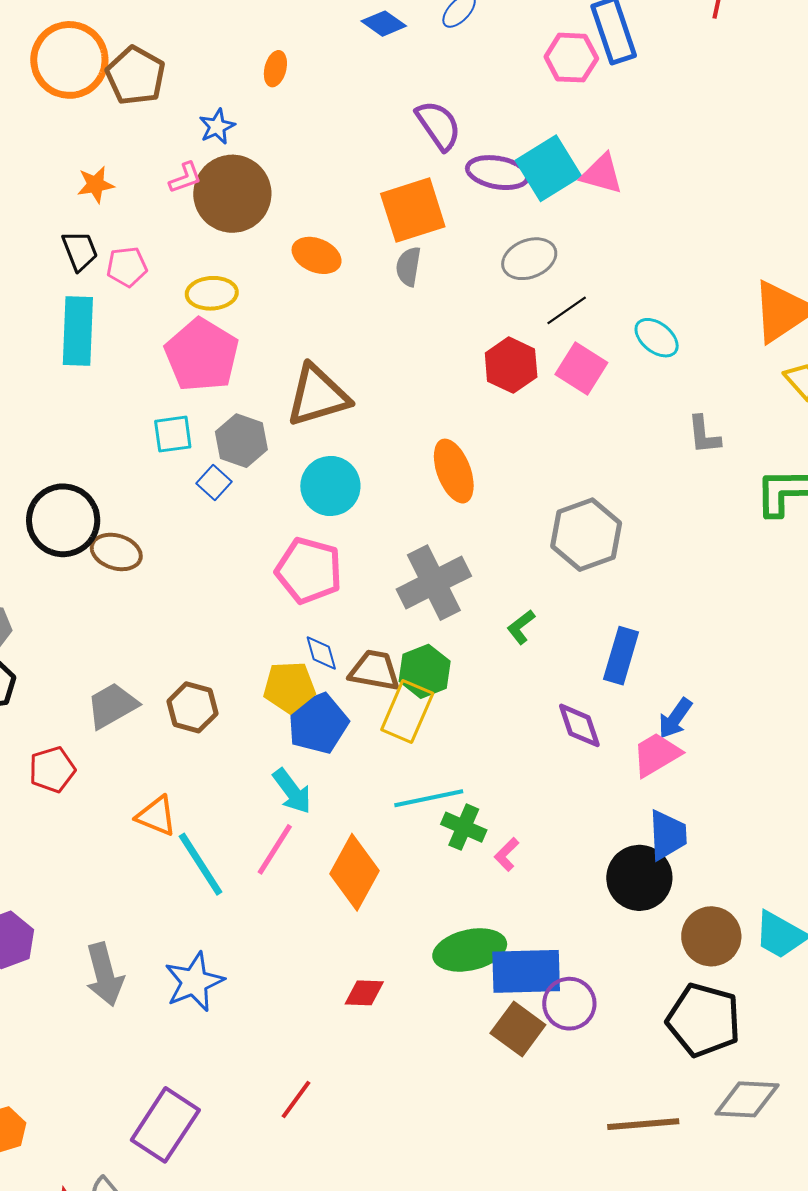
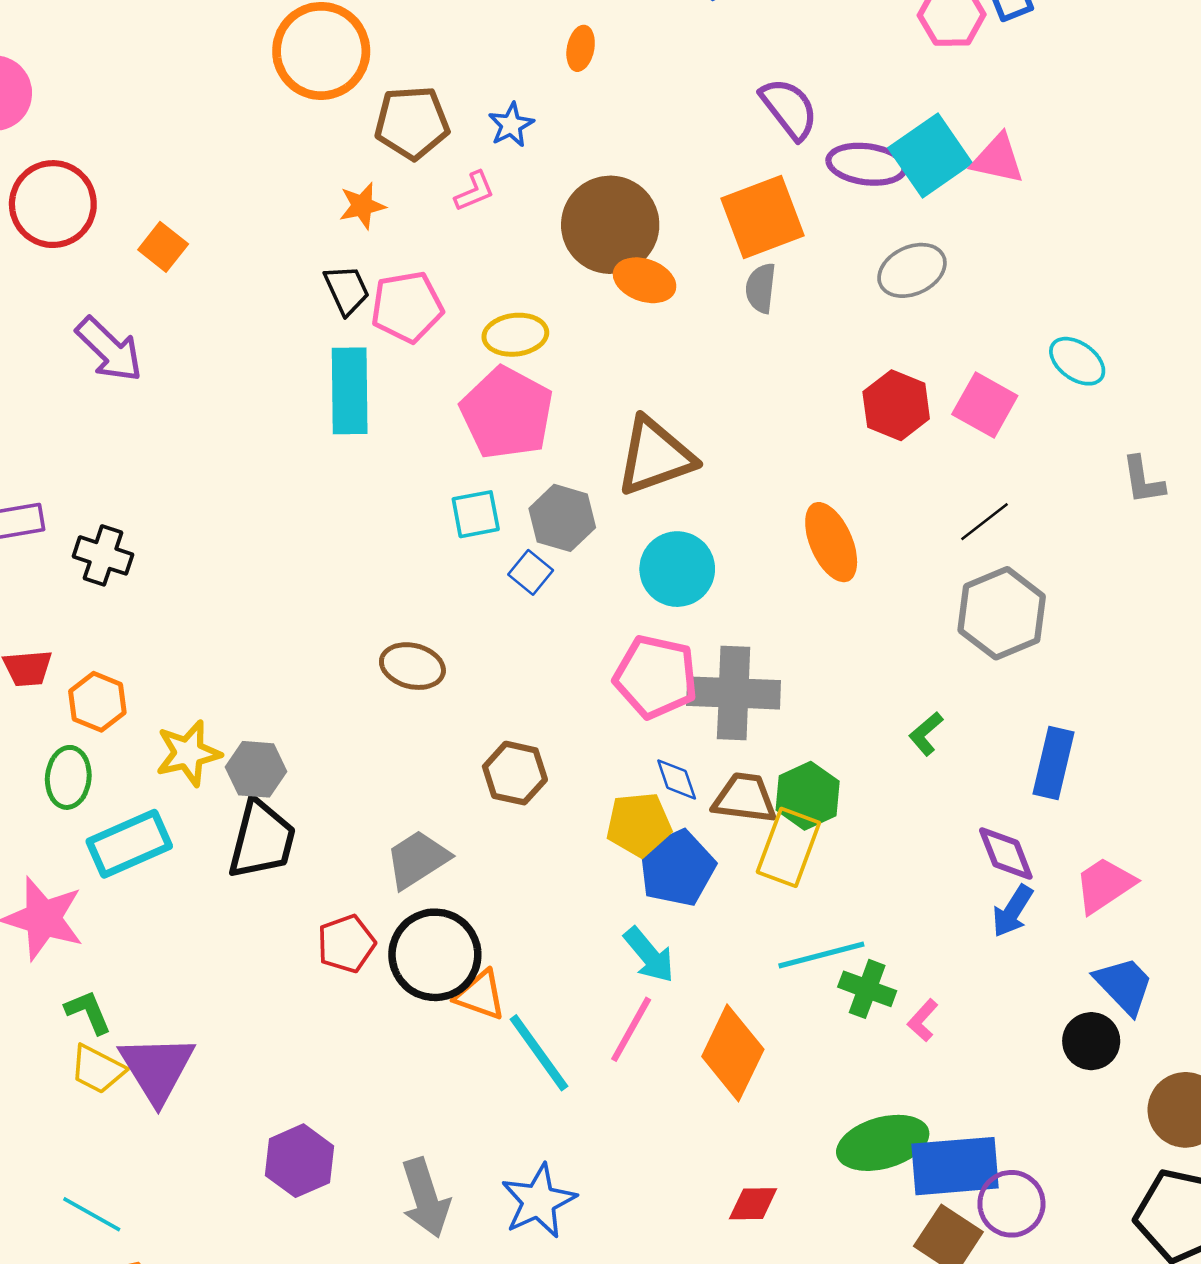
brown pentagon: (136, 76) -> (412, 123), moved, turned -30
brown circle: (232, 194) -> (610, 225), moved
pink pentagon: (127, 267) -> (407, 307), size x1.4
black line: (567, 310) -> (985, 522), moved
black circle: (63, 520) -> (435, 955), moved
gray cross: (434, 583) -> (734, 693), moved, turned 32
brown hexagon: (192, 707) -> (515, 773), moved
blue arrow: (675, 718) -> (1013, 911), moved
blue trapezoid: (668, 835) -> (1124, 985), turned -38
black circle: (639, 878) -> (1091, 1041), size x0.7

